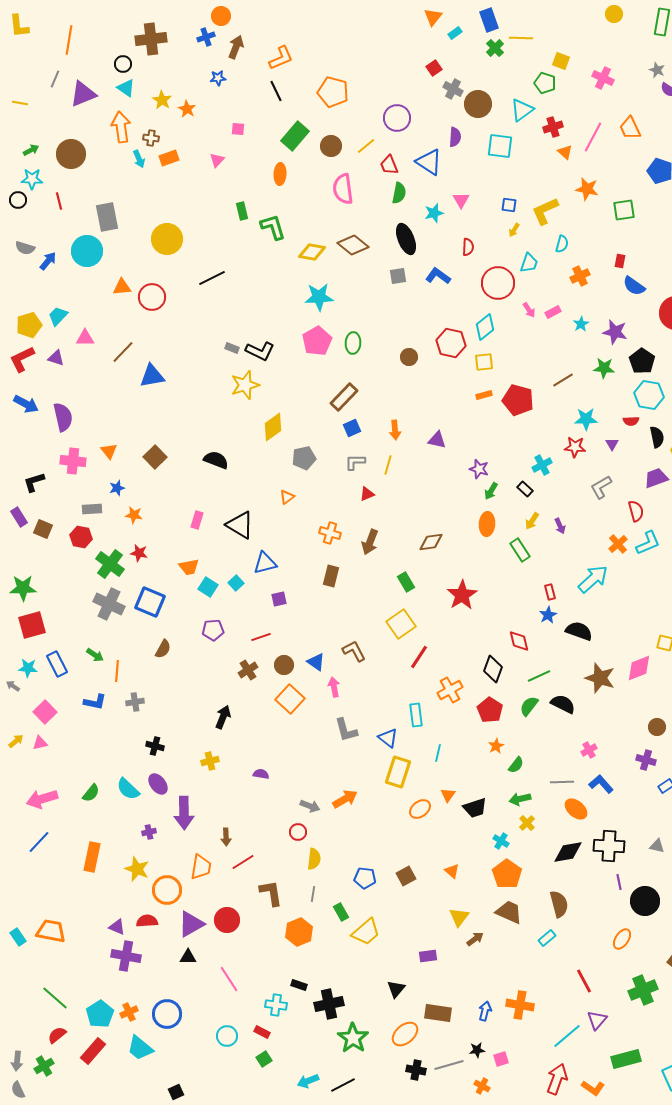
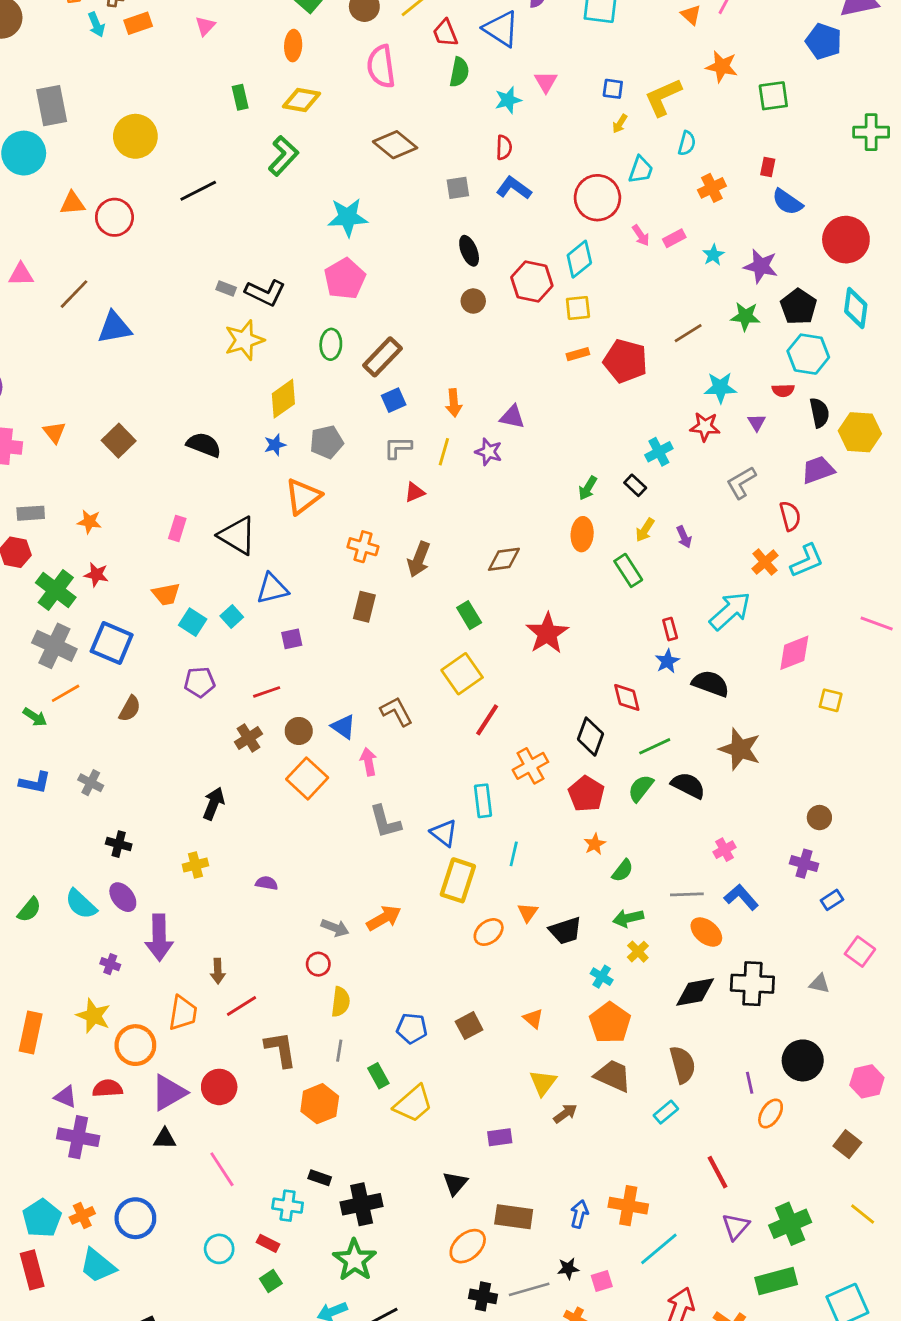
green L-shape: (273, 227) -> (283, 156), moved, turned 60
black ellipse: (406, 239) -> (469, 251), moved, size x0.7
red semicircle: (468, 247) -> (504, 147), moved
yellow diamond: (312, 252) -> (302, 100), moved
green ellipse: (353, 343) -> (331, 344), moved
purple star: (479, 469) -> (489, 452), moved
blue star: (117, 488) -> (275, 445), moved
orange triangle: (287, 497) -> (303, 496), size x1.8
pink diamond: (639, 668) -> (794, 653), moved
orange line: (117, 671) -> (66, 693), moved, turned 55
gray cross: (135, 702) -> (91, 783), turned 36
purple cross: (149, 832) -> (110, 964), turned 32
orange rectangle: (92, 857) -> (31, 1033), moved
purple line: (619, 882) -> (750, 1083), moved
green cross: (643, 990) -> (790, 1224), moved
cyan line: (567, 1036) -> (659, 1249), moved
green star: (353, 1038) -> (355, 1260), moved
red rectangle: (93, 1051) -> (32, 1270), turned -56

